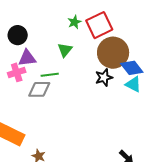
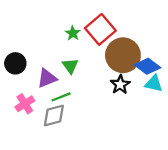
purple triangle: (27, 58) -> (47, 78), moved

